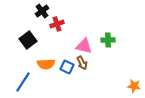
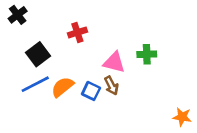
black cross: (42, 11) -> (18, 15), moved
orange semicircle: (46, 64) -> (62, 87), turned 144
blue line: (23, 82) -> (35, 84), moved, turned 30

